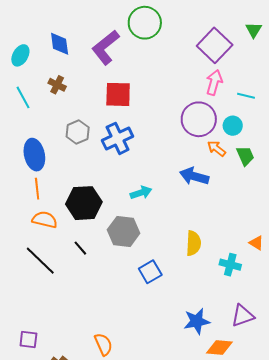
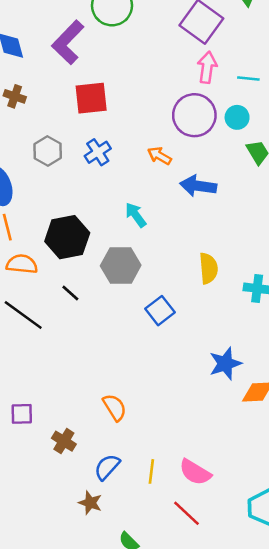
blue cross: (118, 138) -> (98, 152), size x0.7
orange arrow: (216, 148) -> (159, 156), moved
cyan arrow: (141, 193) -> (136, 215), turned -100

